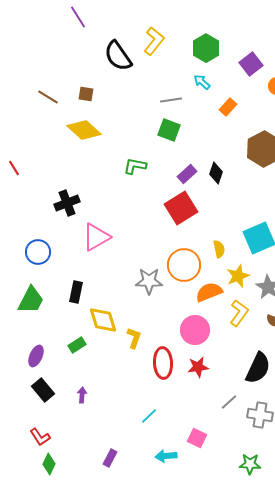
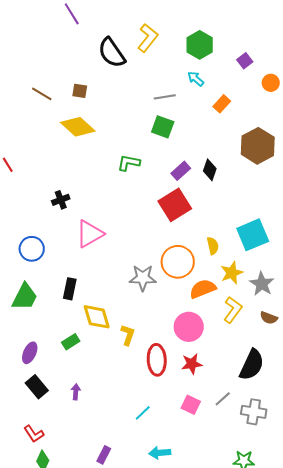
purple square: (251, 64) -> (245, 61), size x0.7
black cross: (67, 203) -> (61, 200), size x0.7
pink square: (197, 438) -> (191, 405), moved

